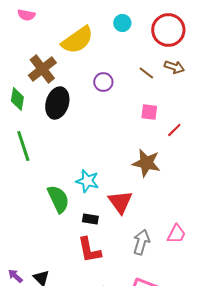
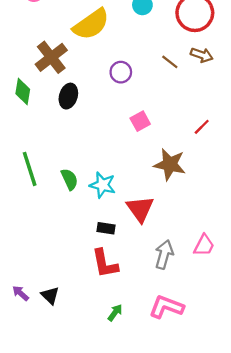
black ellipse: (57, 103) -> (68, 96), size x0.7
pink square: (149, 112) -> (140, 121), moved, turned -36
green line: (23, 146) -> (30, 169), moved
green semicircle: (58, 199) -> (70, 179), moved, size x0.7

